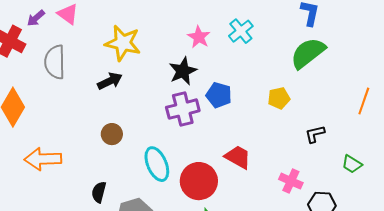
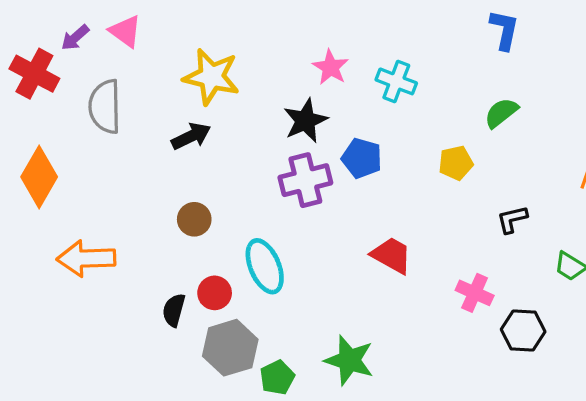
cyan cross: (241, 31) -> (396, 81), moved, turned -30
green semicircle: (308, 53) -> (501, 113), moved, size x0.6
red circle: (199, 181) -> (215, 293), moved, size x0.6

